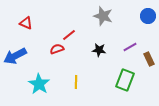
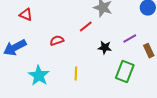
red line: (69, 35) -> (86, 27), moved
black star: (99, 50) -> (105, 48), moved

